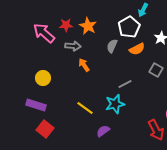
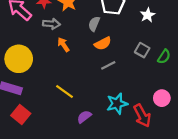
orange semicircle: (137, 49) -> (103, 43), moved
yellow circle: (43, 78) -> (19, 59), size x1.6
cyan star: (115, 104) -> (117, 104), moved

